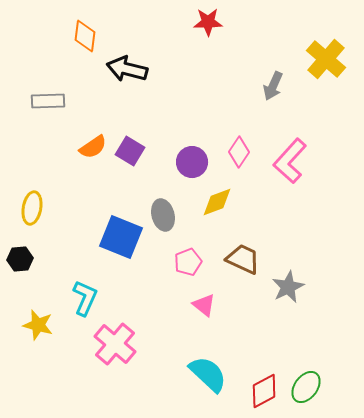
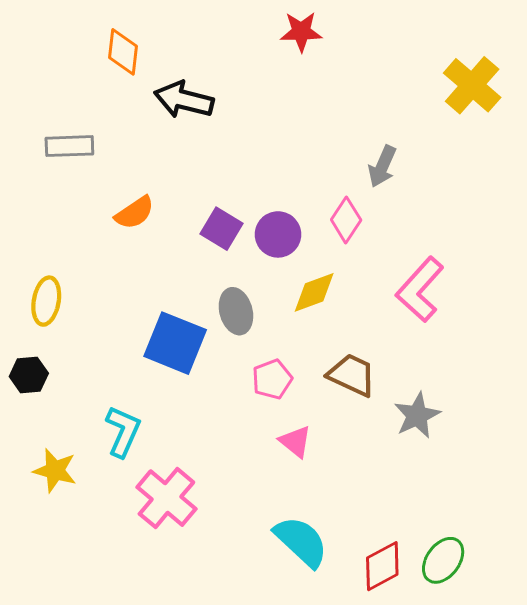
gray arrow: (273, 86) -> (382, 166), moved
purple square: (130, 151) -> (221, 229), moved
pink L-shape: (290, 161) -> (420, 289), moved

